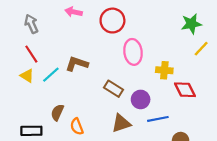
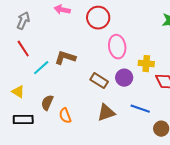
gray arrow: (31, 24) -> (23, 21), turned 48
yellow triangle: (27, 76) -> (18, 92), moved
purple circle: (141, 99) -> (124, 78), moved
blue line: (158, 119) -> (140, 109), turned 30

